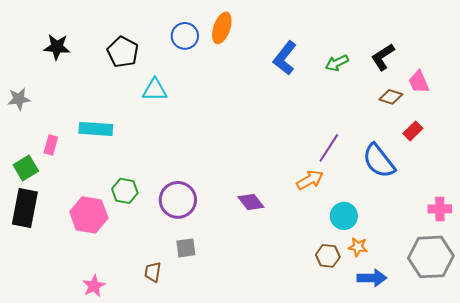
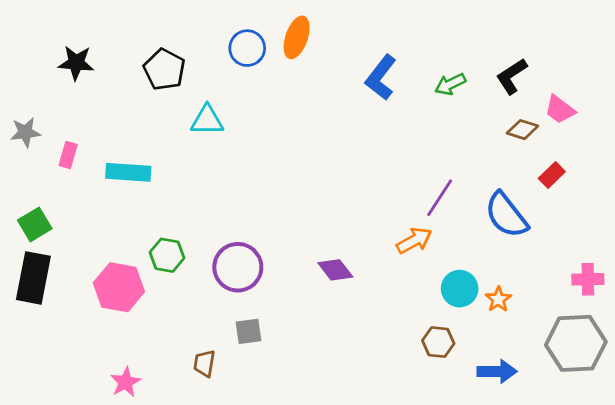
pink trapezoid: (419, 82) -> (560, 110), turned -30
pink rectangle: (51, 145) -> (68, 155), moved
orange star: (358, 247) -> (498, 299), moved, turned 30

